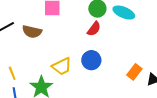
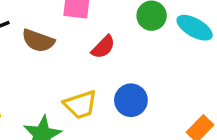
red semicircle: (94, 29) -> (103, 47), moved

